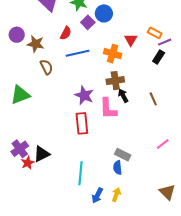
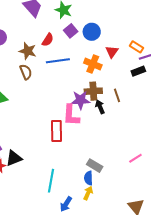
blue circle: (104, 13) -> (92, 32), moved
brown star: (36, 44) -> (28, 51), moved
black rectangle: (159, 57) -> (138, 71), turned 32
purple star: (84, 95) -> (80, 100), moved, turned -30
brown line: (153, 99) -> (117, 95), moved
pink L-shape: (108, 109) -> (71, 115), moved
yellow arrow: (116, 195) -> (88, 193), moved

